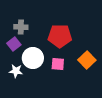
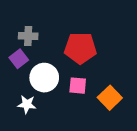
orange square: (87, 60) -> (110, 98), moved
white star: (16, 71) -> (27, 104), moved

